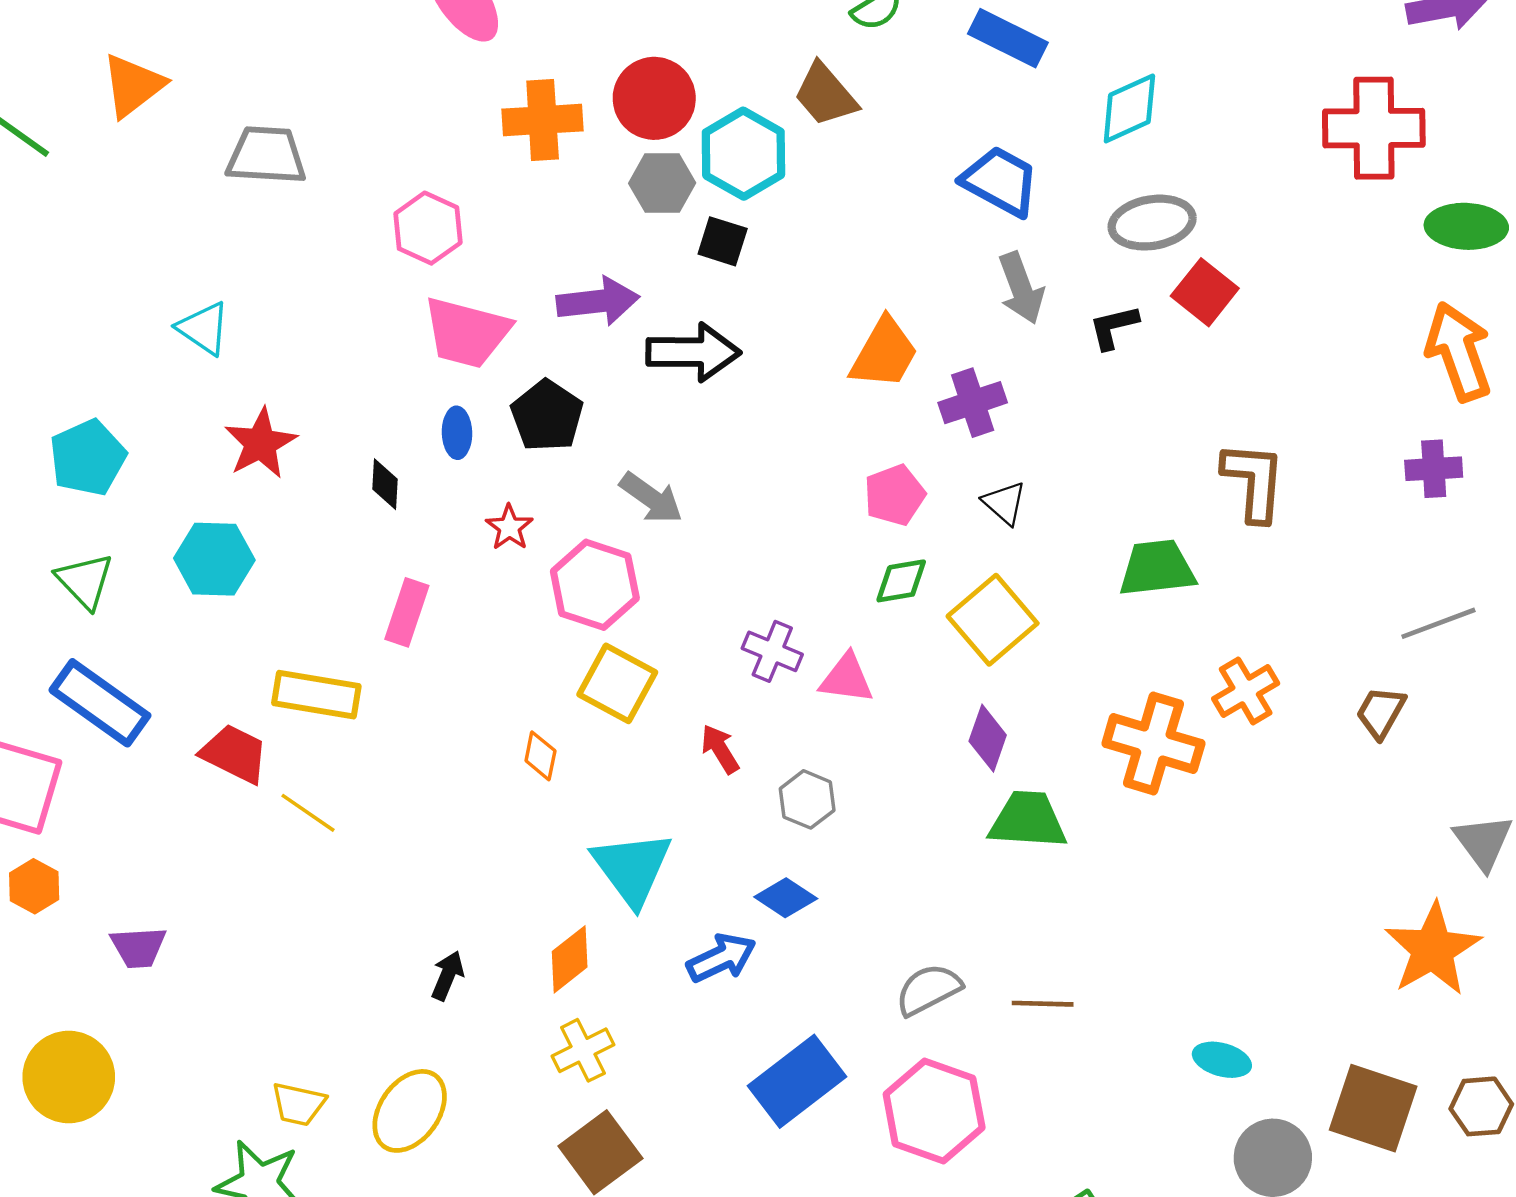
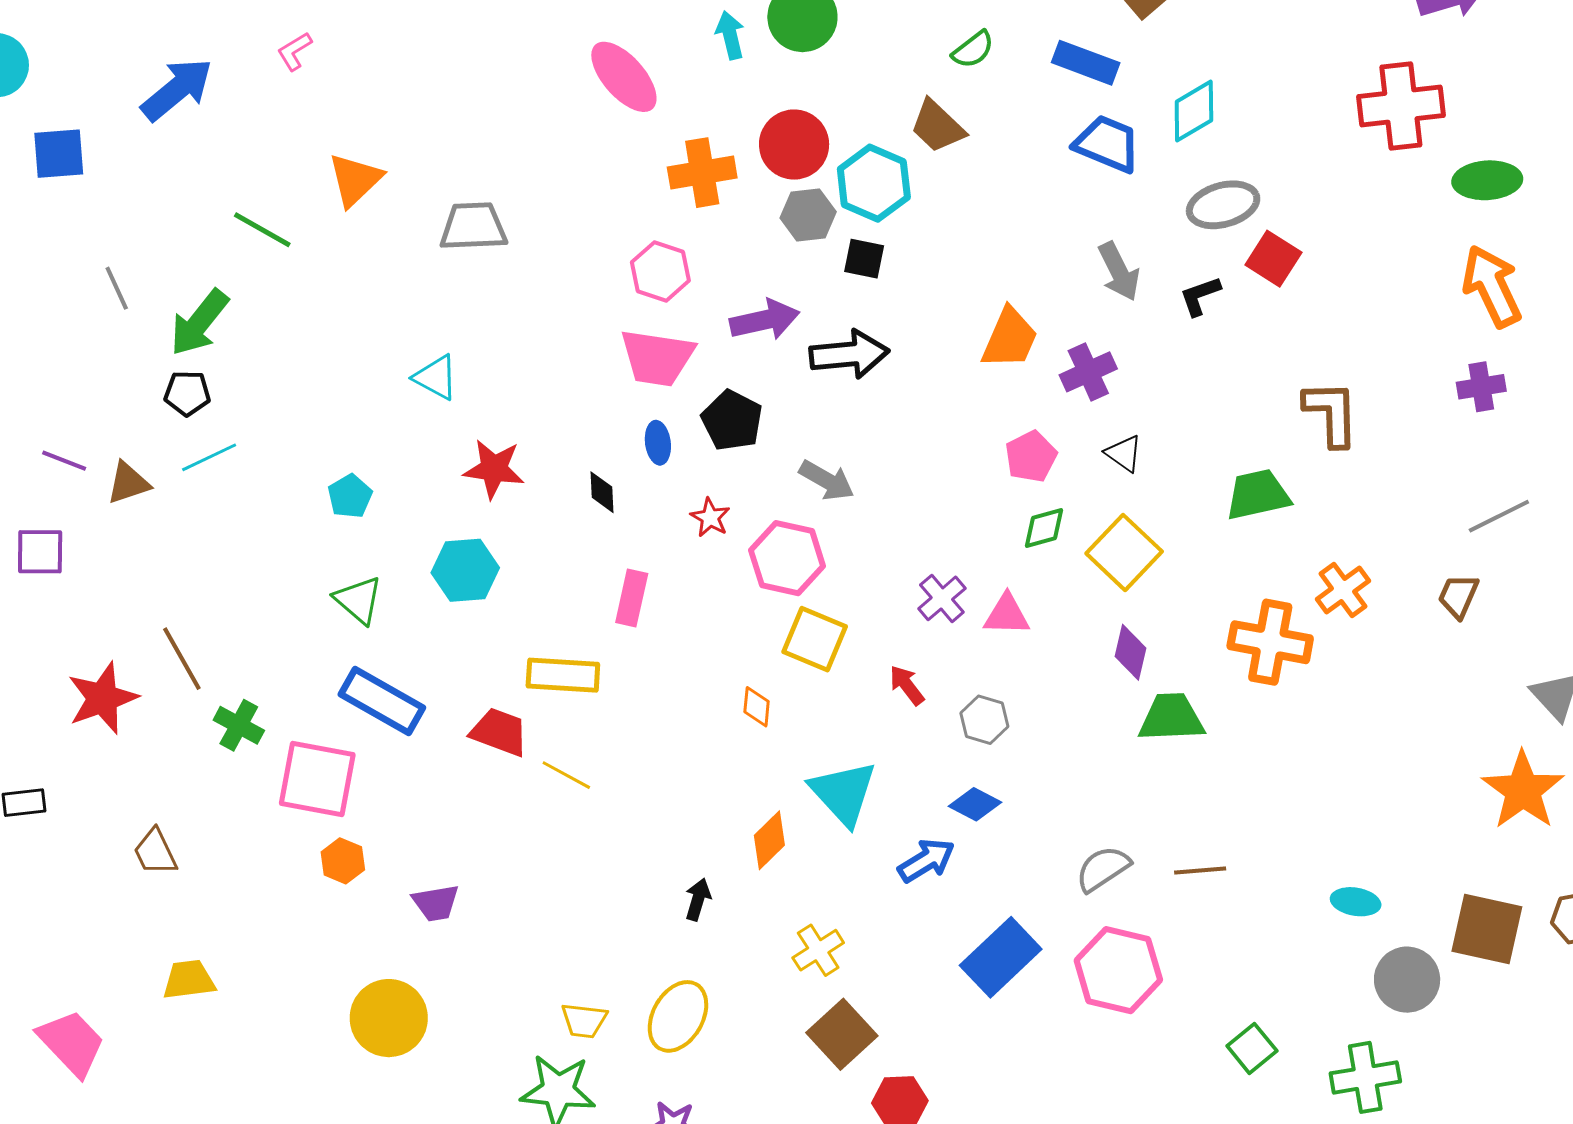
blue trapezoid: (1000, 181) -> (1107, 144), moved
pink hexagon: (428, 228) -> (660, 271), moved
red star: (261, 443) -> (494, 469), turned -30
cyan pentagon: (88, 458) -> (350, 496), size x0.7
purple cross: (772, 651) -> (942, 598), turned 33
orange diamond: (570, 959) -> (769, 840), moved

